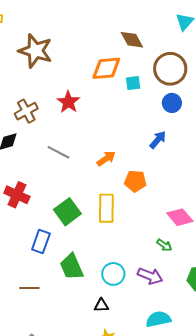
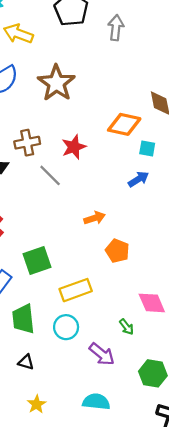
blue arrow: (158, 140) -> (138, 179), moved
gray line: (58, 152) -> (50, 175), moved
yellow rectangle: (106, 208) -> (76, 290), moved, turned 52
cyan circle: (113, 274) -> (66, 327), moved
black triangle: (101, 305) -> (26, 362), moved

